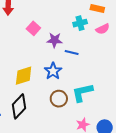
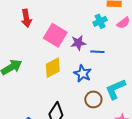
pink square: (33, 28) -> (55, 35), size x1.6
yellow diamond: (24, 76) -> (53, 68), moved

